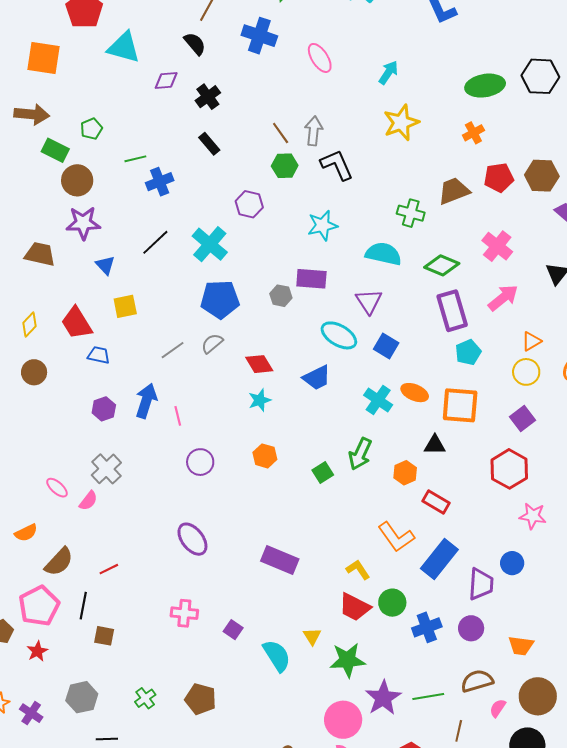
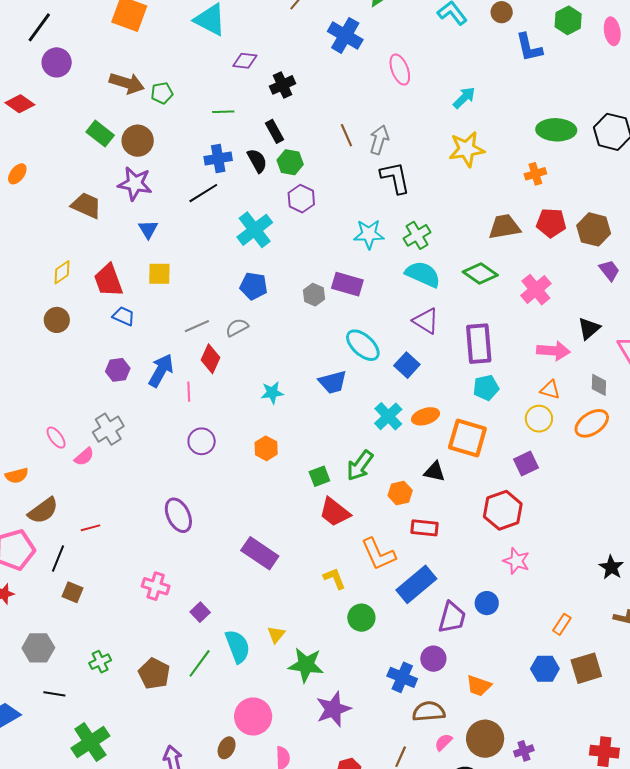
black semicircle: (195, 44) -> (257, 161), moved
brown arrow: (32, 114) -> (127, 83), moved
green rectangle: (55, 150) -> (100, 134), moved
green line: (135, 159) -> (223, 112), moved
green hexagon: (285, 166) -> (290, 162), moved
green cross: (411, 213) -> (417, 235), moved, turned 32
black line: (155, 242) -> (203, 193), moved
green diamond: (442, 265) -> (480, 273), moved
pink arrow: (503, 298) -> (553, 351), moved, turned 32
blue pentagon: (220, 299) -> (254, 286), size x0.7
purple triangle: (369, 301) -> (426, 321), moved, turned -36
orange triangle: (531, 341) -> (550, 390), turned 35
red diamond: (259, 364) -> (210, 359), moved, turned 44
orange ellipse: (415, 393) -> (426, 416), turned -52
red rectangle: (436, 502) -> (424, 528), turned -36
red trapezoid: (355, 607) -> (335, 512), moved
blue cross: (427, 627) -> (402, 677), moved, turned 32
green line: (428, 697) -> (200, 663), moved, turned -56
pink circle: (343, 720) -> (253, 716), moved

